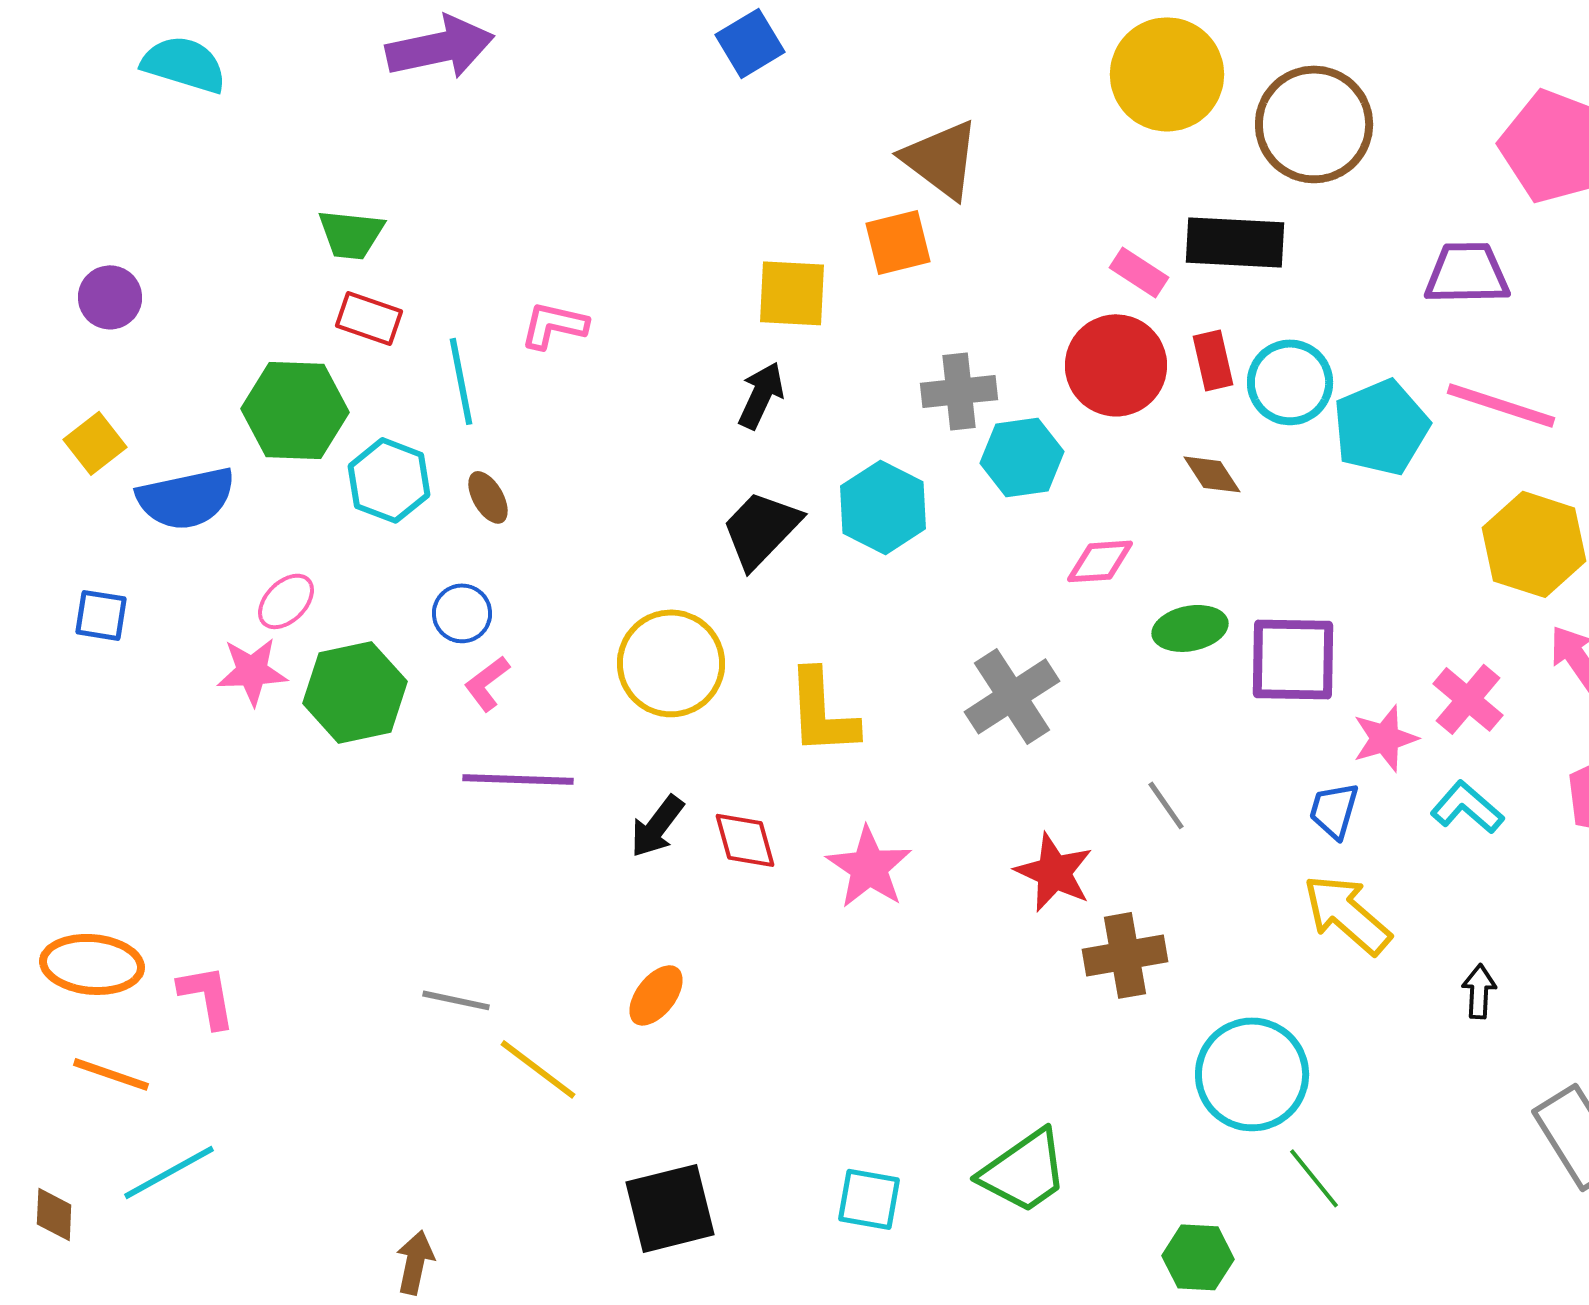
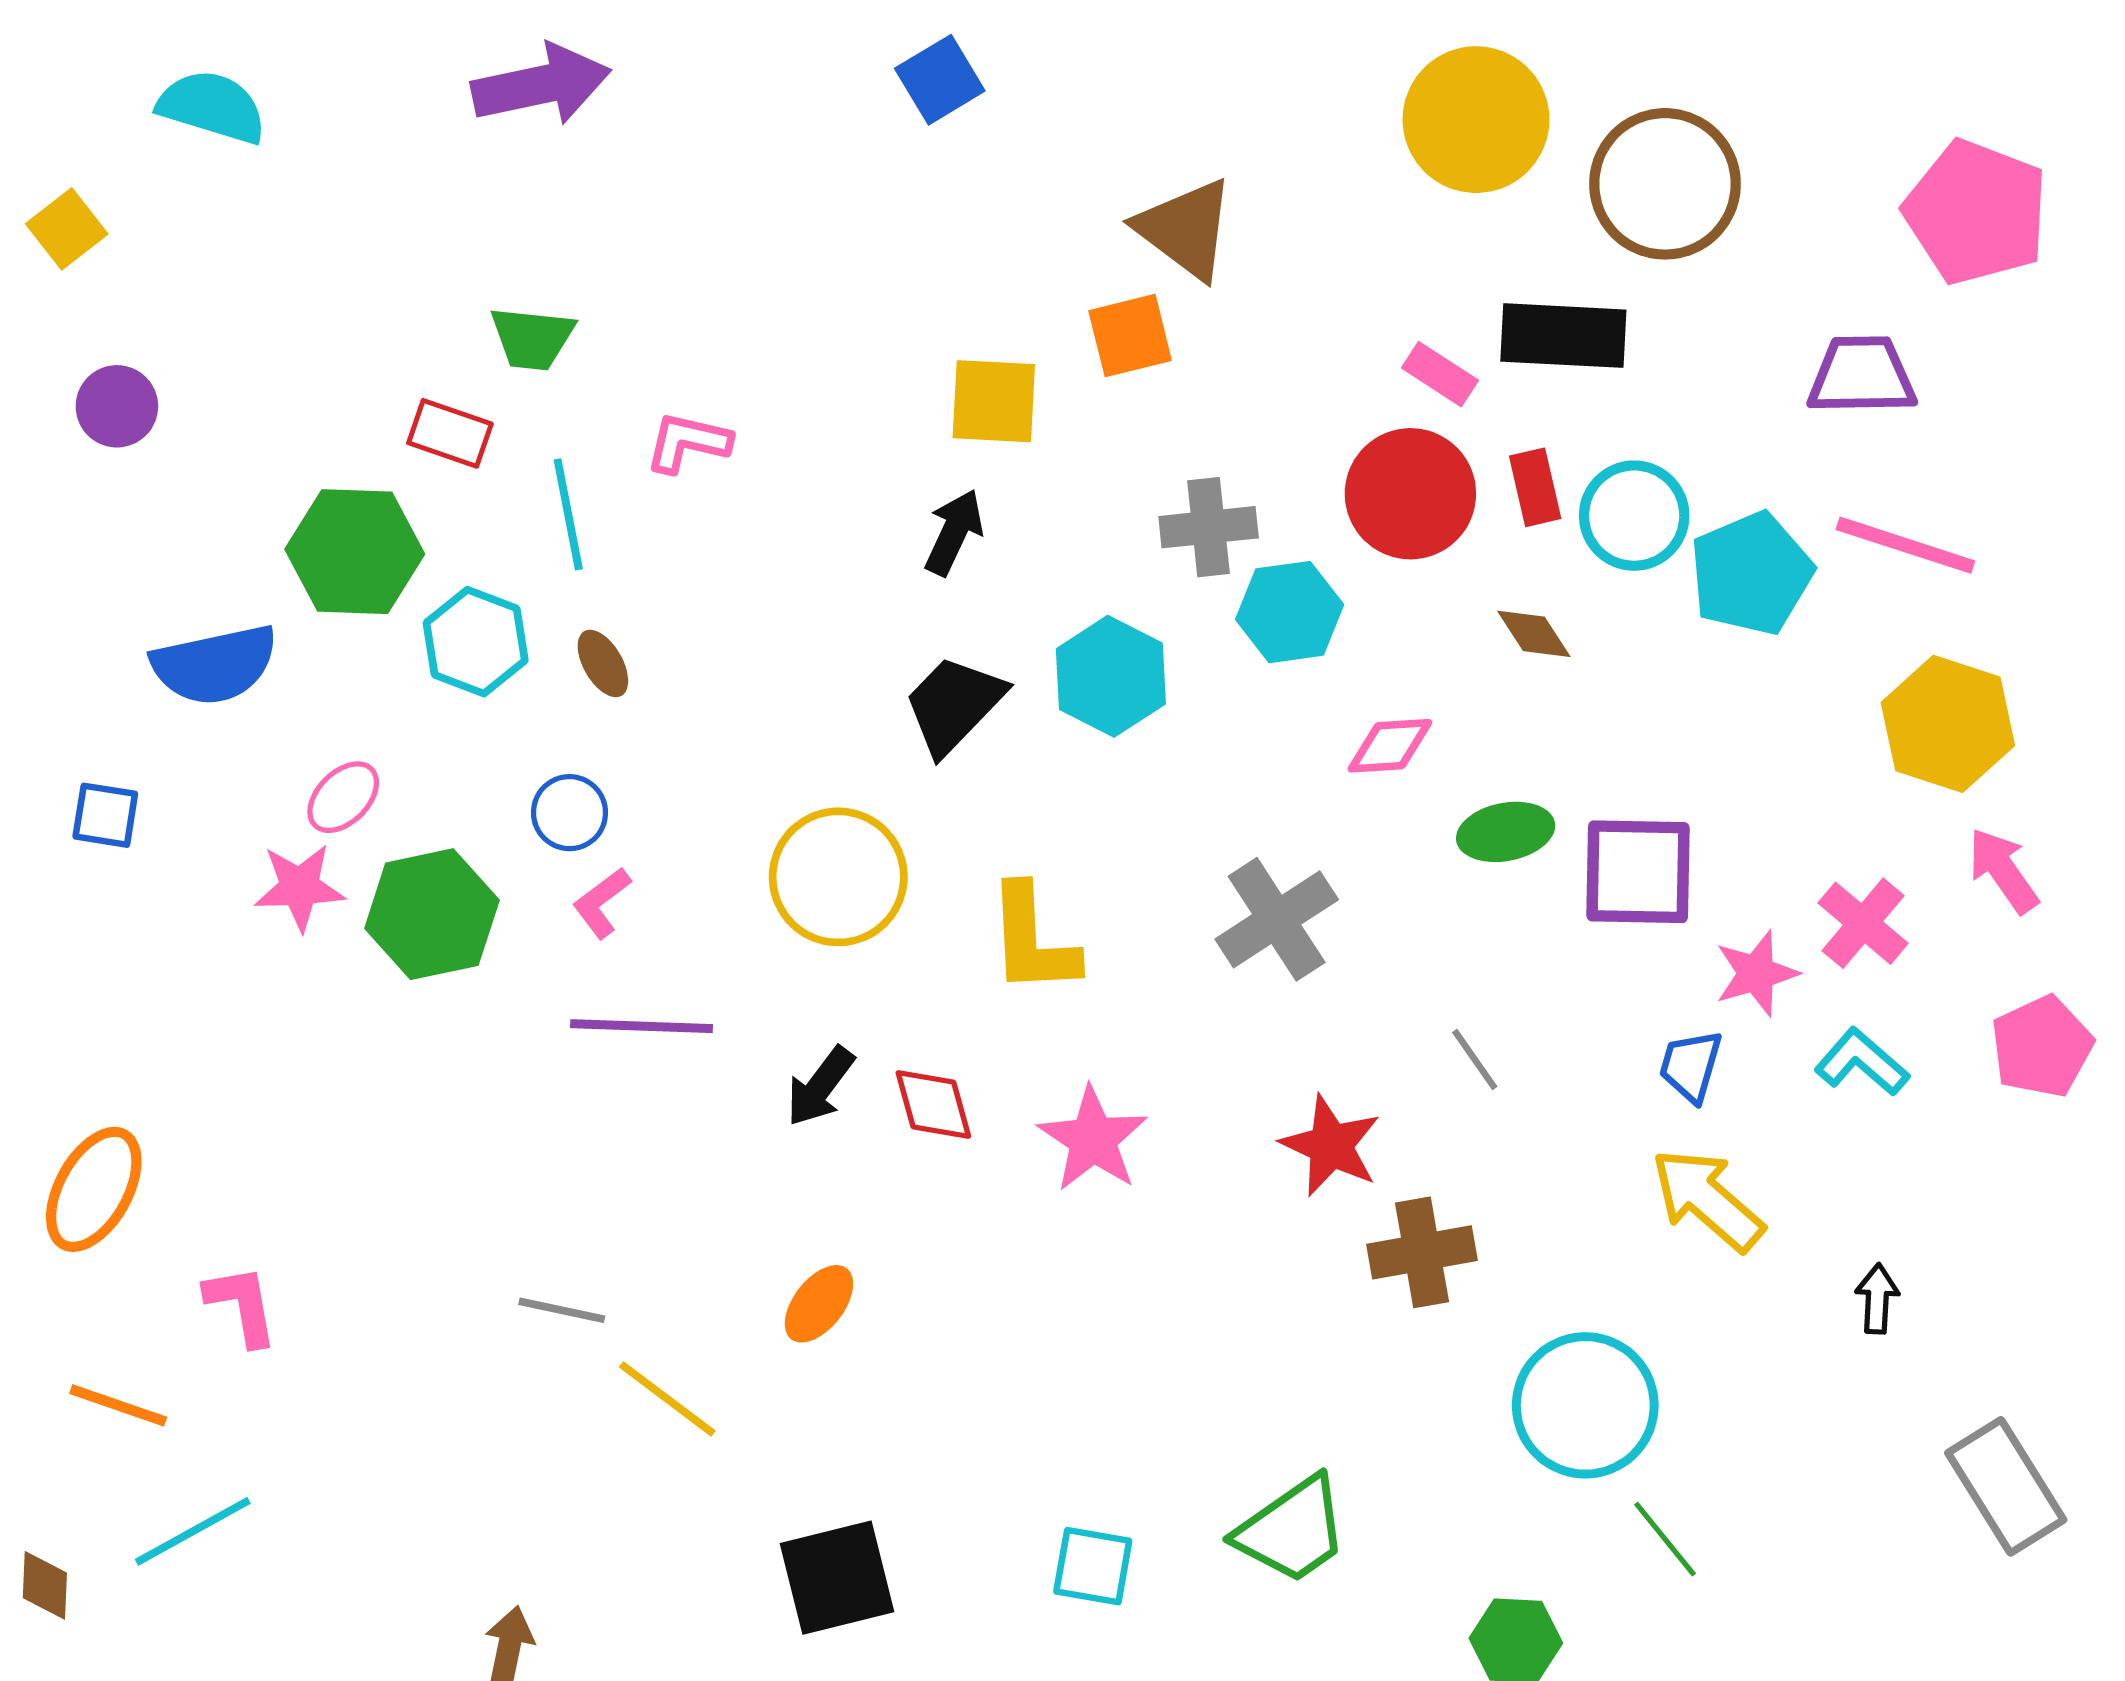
green trapezoid: (351, 234) -> (532, 338), moved
yellow square: (95, 443) -> (67, 229), moved
orange ellipse: (92, 964) -> (94, 1189), moved, turned -66

